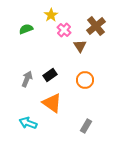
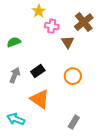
green semicircle: (26, 29) -> (14, 42), moved
pink cross: (64, 30) -> (52, 26), turned -32

